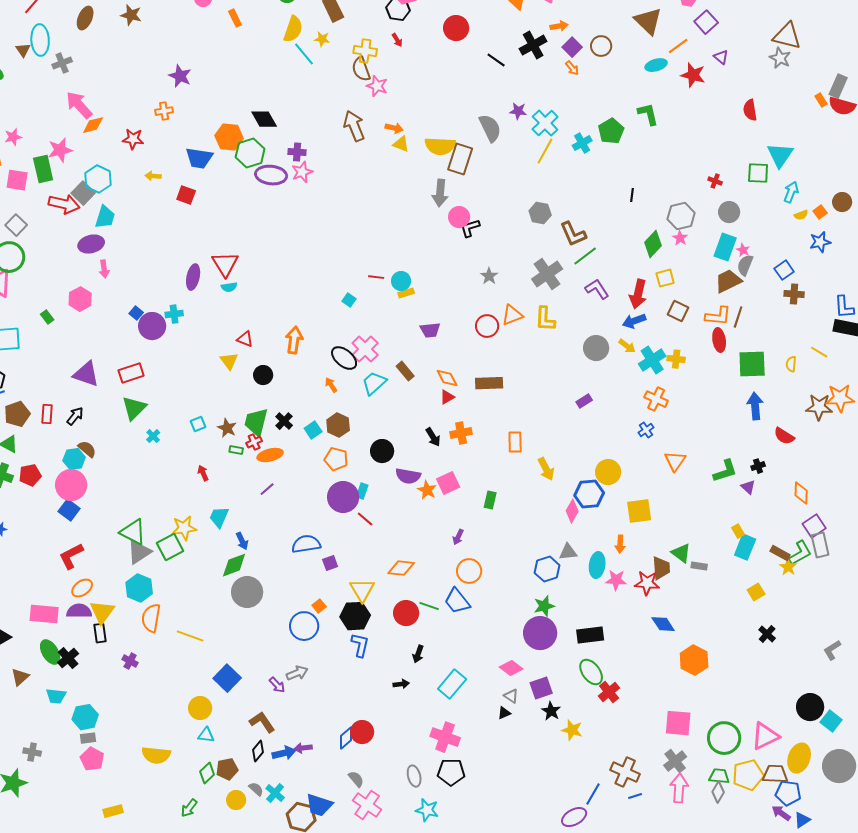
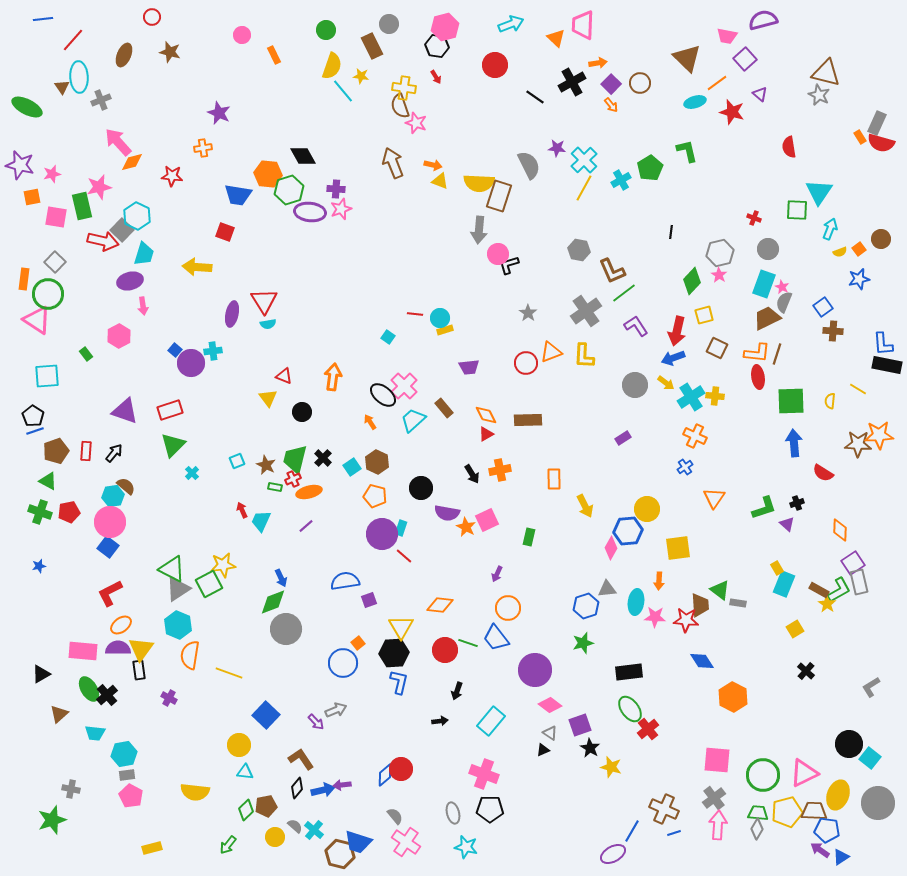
yellow arrow: (153, 176) -> (197, 267), moved, size x1.8
cyan trapezoid: (219, 517) -> (261, 521), moved
purple circle: (540, 633) -> (535, 670), moved

